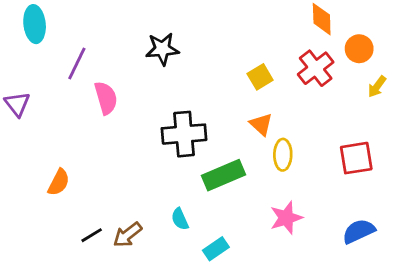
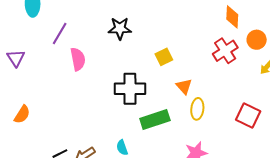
yellow square: (260, 77) -> (164, 57), moved
red square: (356, 158) -> (248, 115), turned 30
orange semicircle: (59, 182) -> (22, 114), moved

